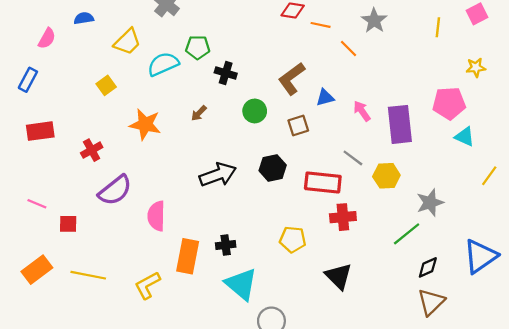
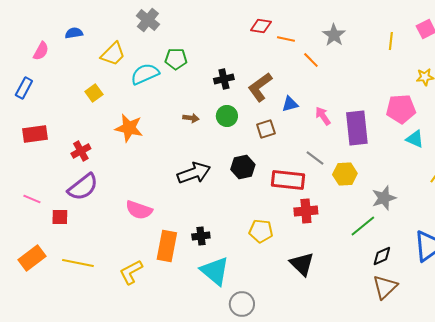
black cross: (226, 73) -> (224, 79), moved, turned -30
brown arrow: (199, 113) -> (191, 118), moved, turned -126
purple semicircle: (115, 190) -> (83, 187), moved
pink semicircle: (156, 216) -> (139, 210), turned -72

